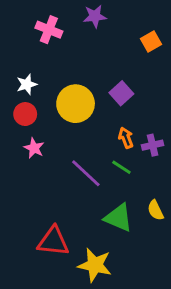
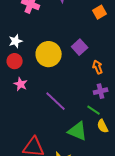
orange arrow: (126, 138) -> (98, 67), moved
purple cross: (153, 145) -> (101, 91), moved
green line: (121, 167) -> (94, 110), moved

